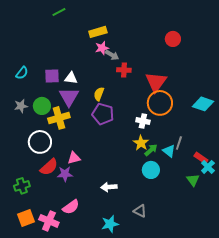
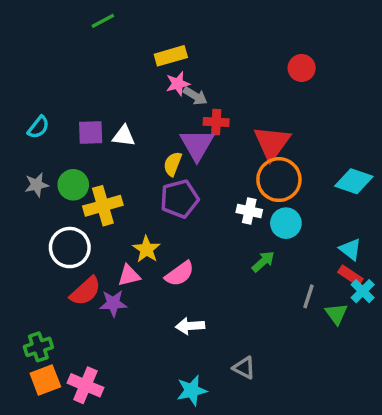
purple triangle: (69, 97) -> (197, 145), moved
purple pentagon: (103, 114) -> (180, 199), turned -30
yellow star: (141, 143) -> (146, 249), moved
gray line: (179, 143) -> (309, 296), moved
cyan triangle: (169, 151) -> (350, 249), moved
cyan circle: (151, 170) -> (286, 223), moved
green cross: (22, 186) -> (38, 347), moved
pink semicircle: (71, 207) -> (180, 274), moved

